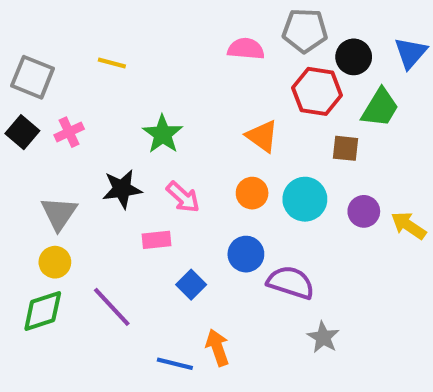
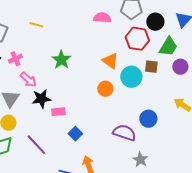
black star: (122, 189) -> (41, 99), moved
pink arrow: (183, 197) -> (28, 80), moved
cyan circle: (305, 199) -> (131, 77), moved
purple circle: (364, 211) -> (180, 67), moved
blue circle: (246, 254) -> (148, 119), moved

